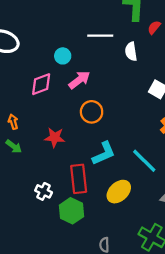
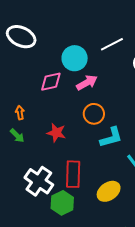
white line: (100, 36) -> (112, 44), turned -35
cyan circle: (63, 56) -> (75, 58), size x1.6
cyan L-shape: (104, 153) -> (111, 137), moved
white cross: (44, 191) -> (39, 181), size x1.8

